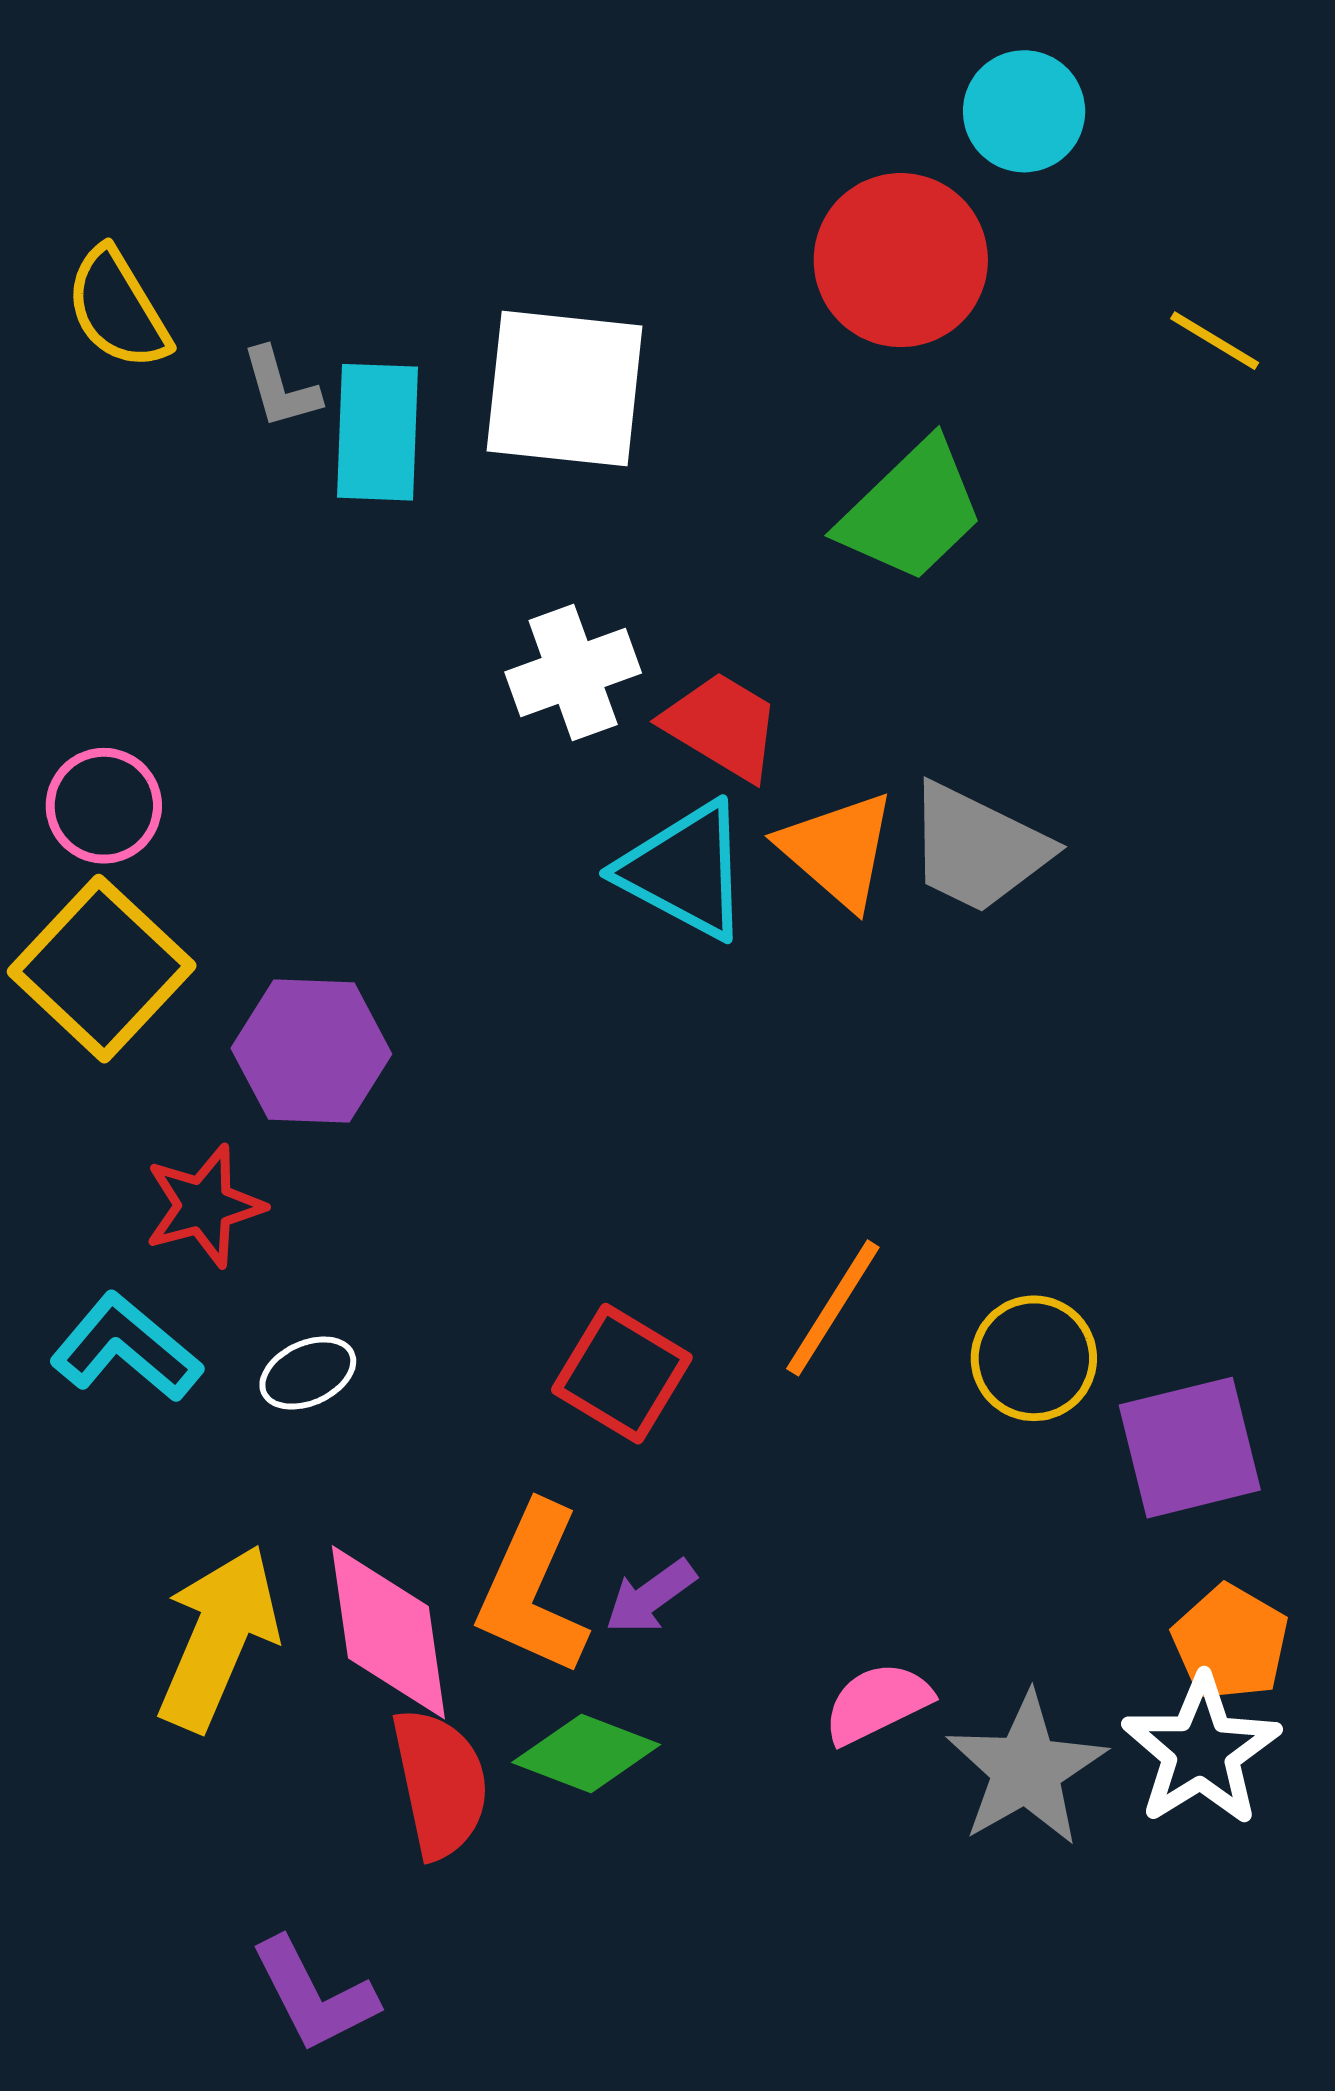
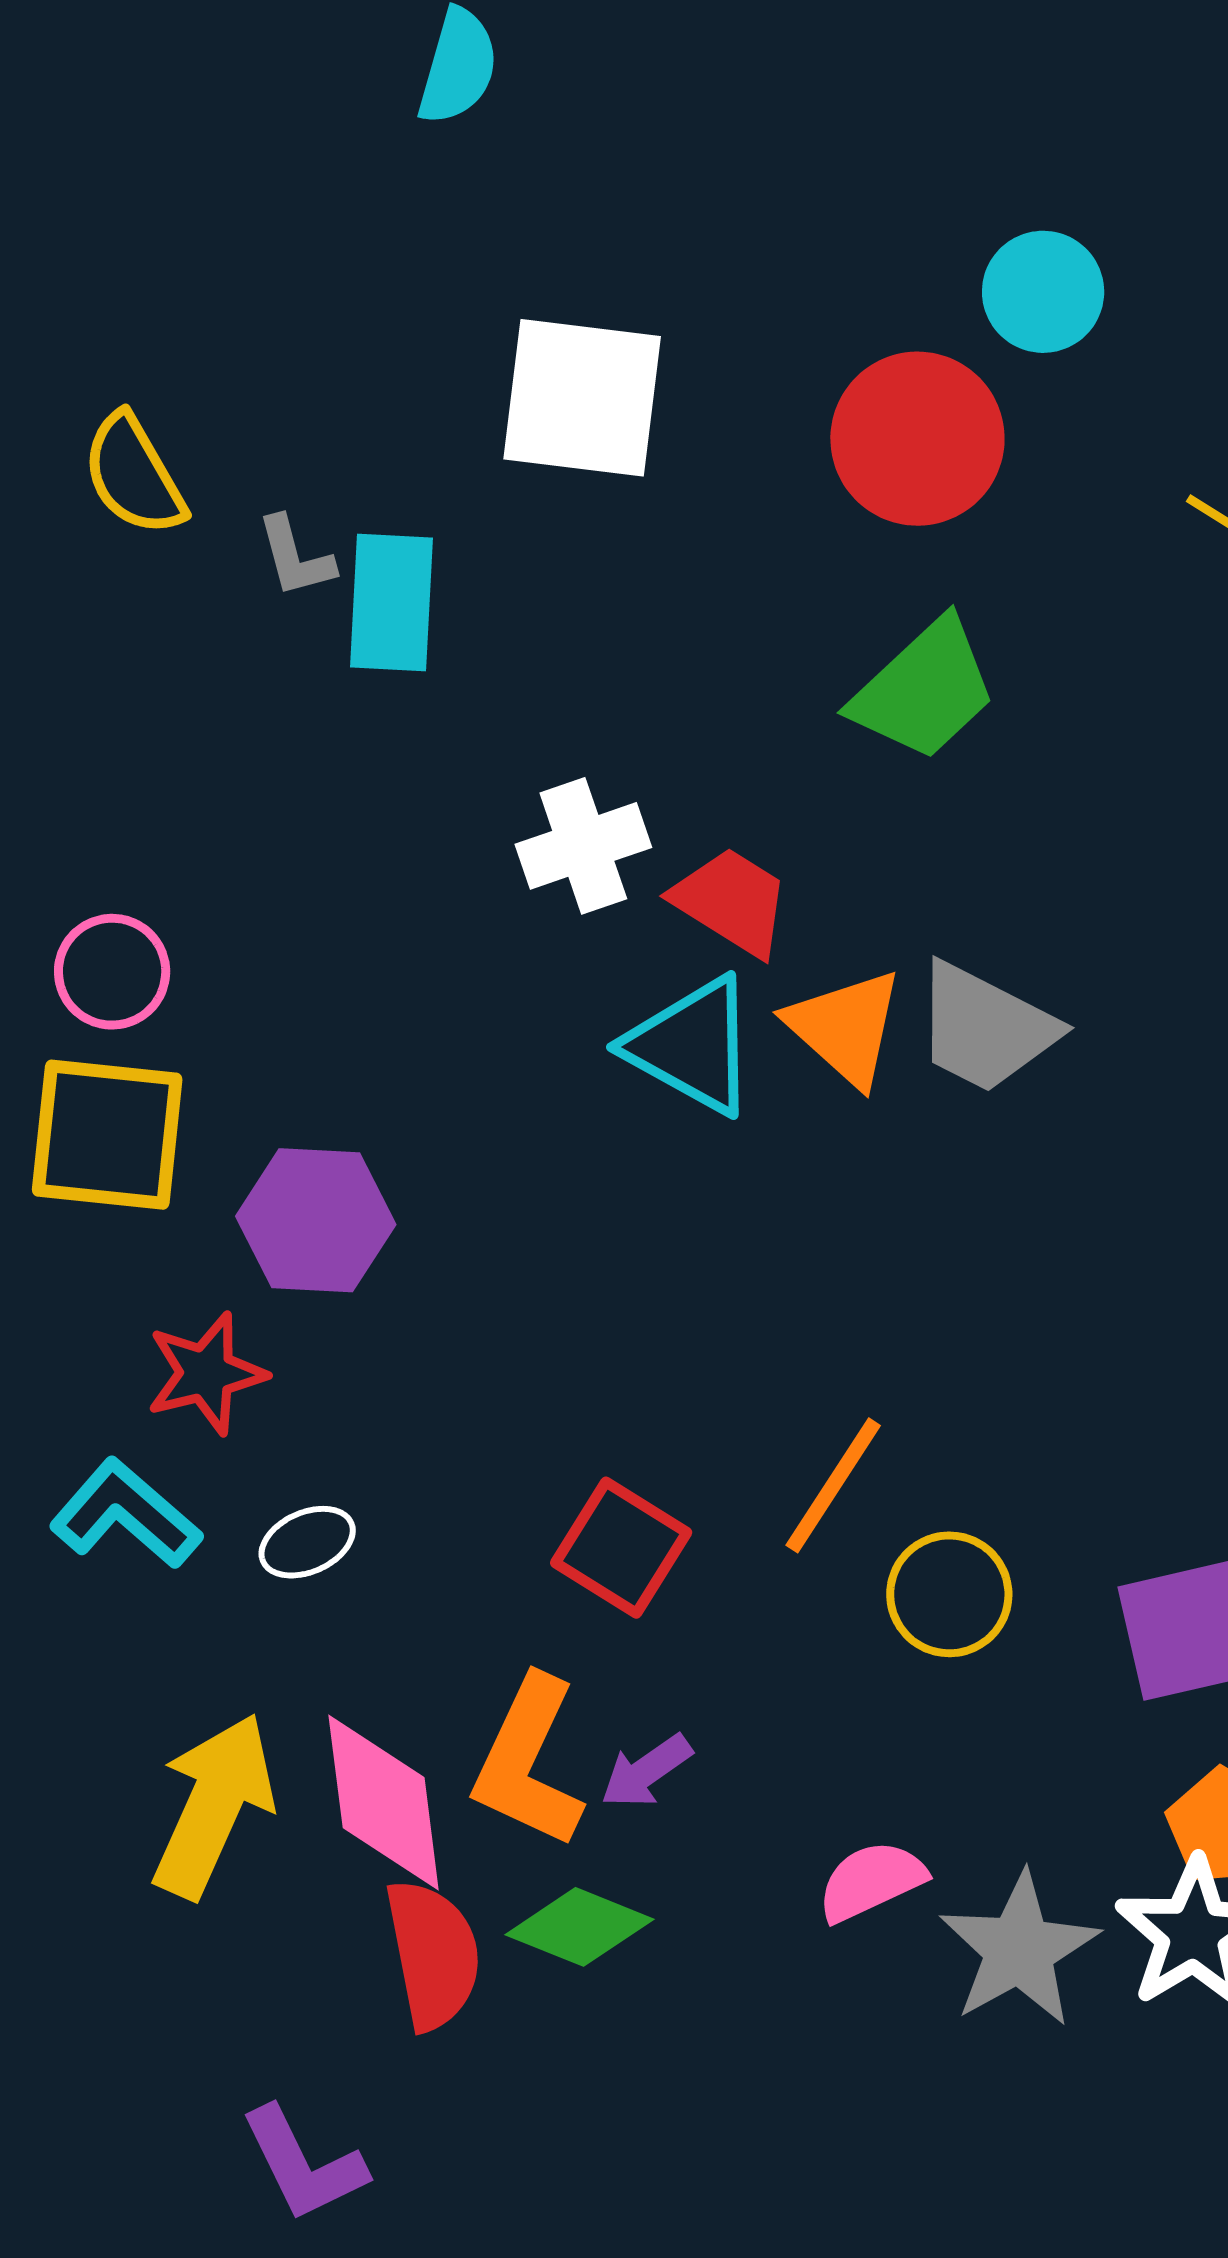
white square: (565, 388) -> (582, 398), moved
yellow square: (102, 969) -> (107, 1135), turned -38
yellow circle: (1034, 1358) -> (949, 1594), moved

